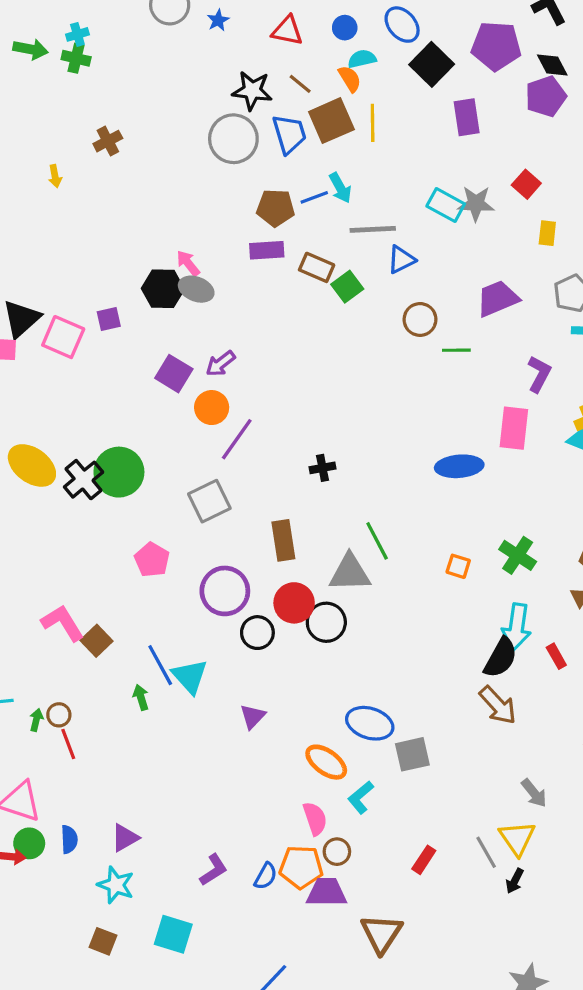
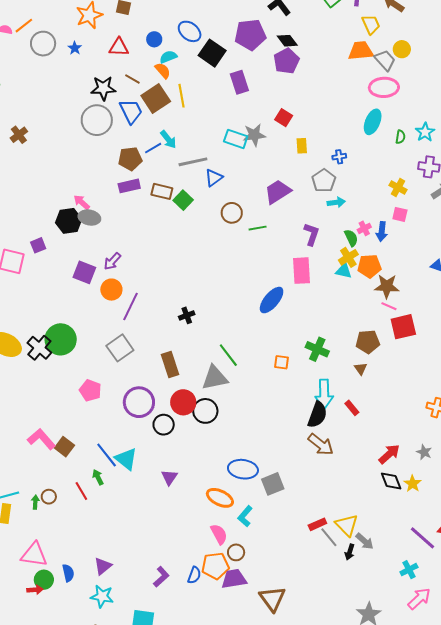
blue ellipse: (459, 466) -> (272, 300), turned -36
red line: (68, 744) -> (81, 491), moved
gray arrow: (534, 793) -> (365, 541), moved
red rectangle: (424, 860) -> (317, 524), moved, turned 42

